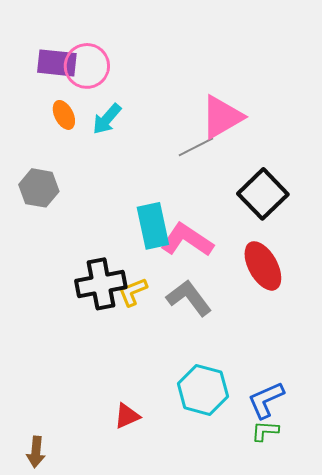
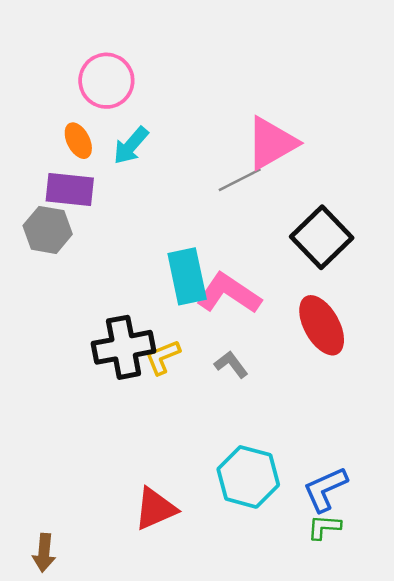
purple rectangle: (57, 63) -> (70, 190), moved
gray L-shape: (189, 298) -> (231, 364), size x0.6
red triangle: (127, 416) -> (155, 509), size x1.4

